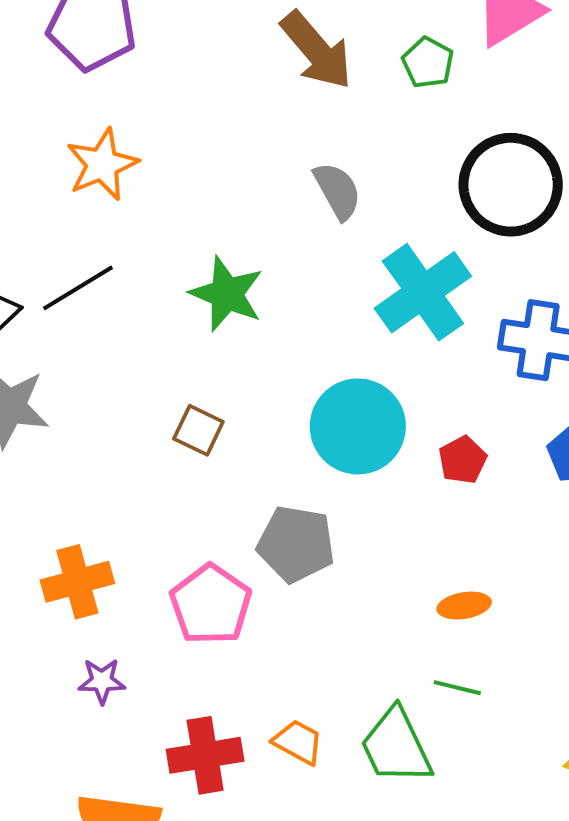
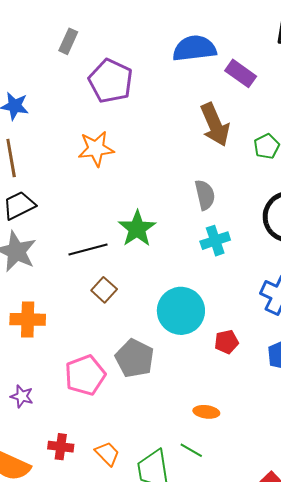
black line: (78, 288) -> (88, 249), moved
cyan cross: (423, 292) -> (215, 241), moved, size x0.6
orange cross: (77, 582) -> (28, 319), moved
red cross: (205, 755) -> (61, 447), size x0.7

